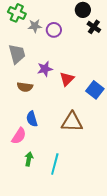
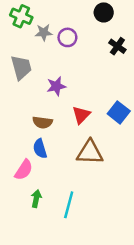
black cross: (94, 27) -> (117, 46), moved
red triangle: (67, 79) -> (81, 115), moved
brown semicircle: (25, 87) -> (42, 122), moved

